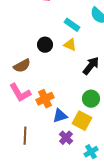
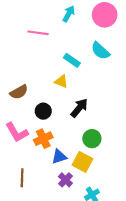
black circle: (45, 45) -> (43, 111), moved
yellow triangle: (70, 45) -> (61, 81), moved
brown semicircle: (22, 66) -> (19, 92), moved
black arrow: (91, 66) -> (79, 108), moved

